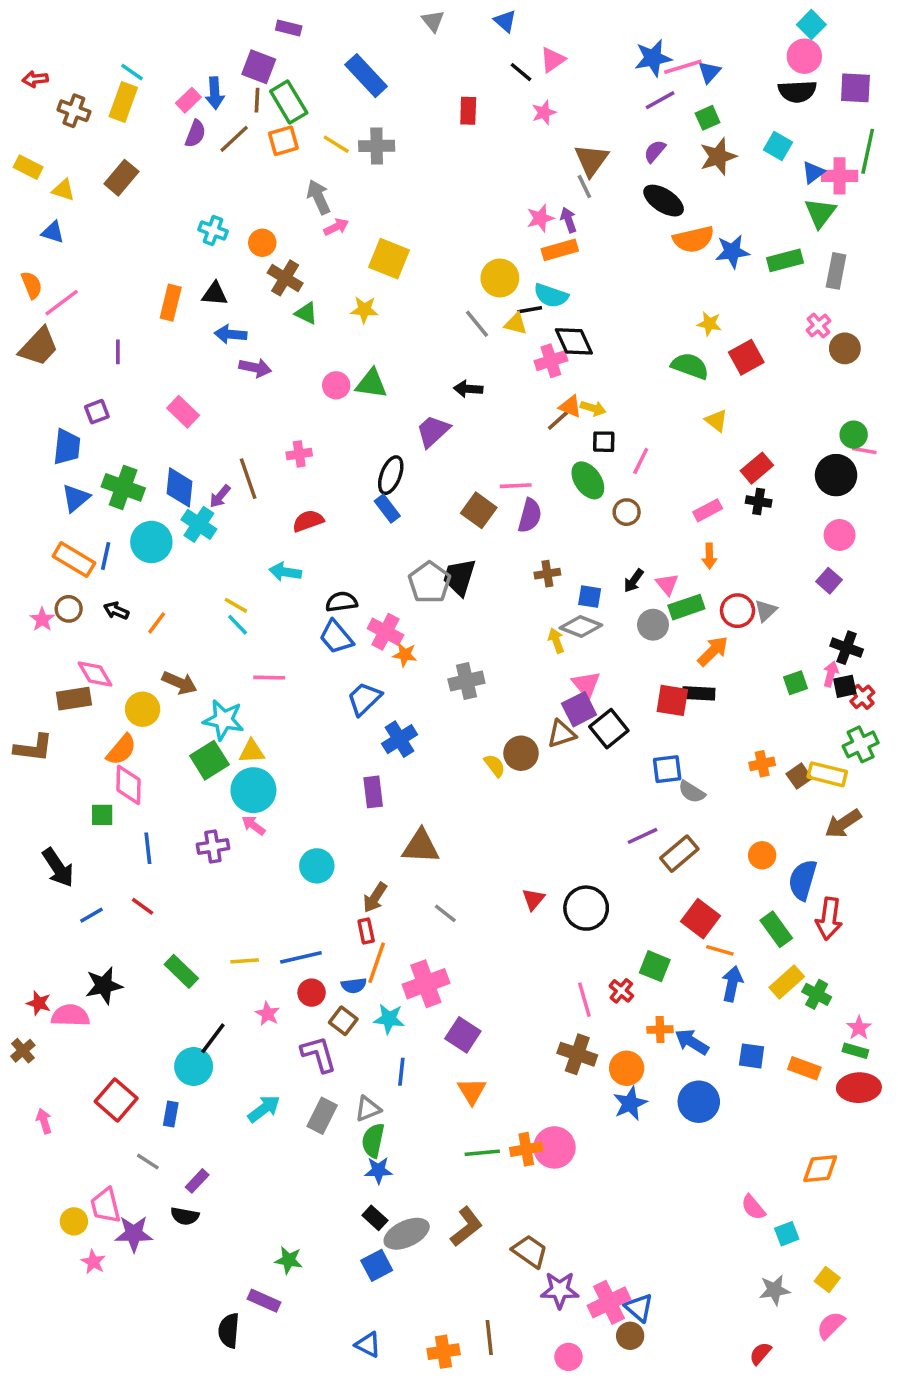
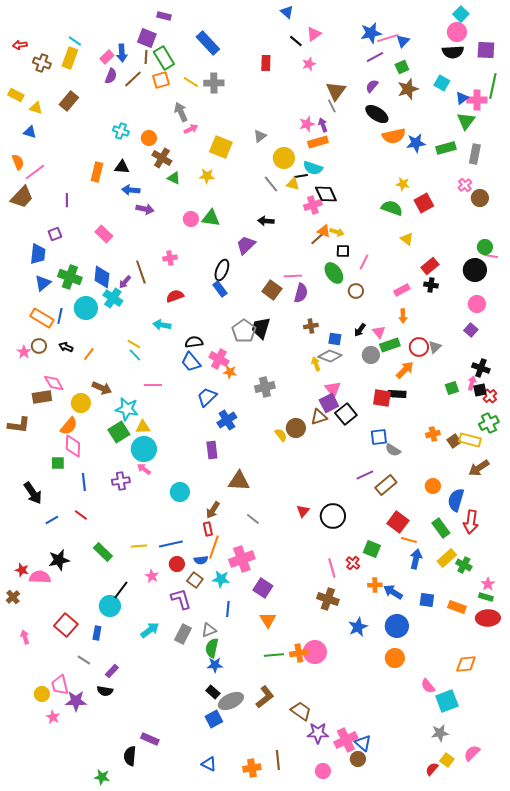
gray triangle: (433, 21) -> (260, 136), moved, turned 32
orange circle: (627, 1068) -> (395, 658), moved
cyan square: (787, 1234) -> (447, 701), size x1.6
green star: (289, 1260) -> (102, 777), moved
yellow square: (827, 1279) -> (447, 760), moved

